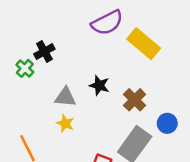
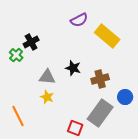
purple semicircle: (107, 23) -> (79, 20), size x0.7
brown cross: (135, 100) -> (100, 79), turned 30

